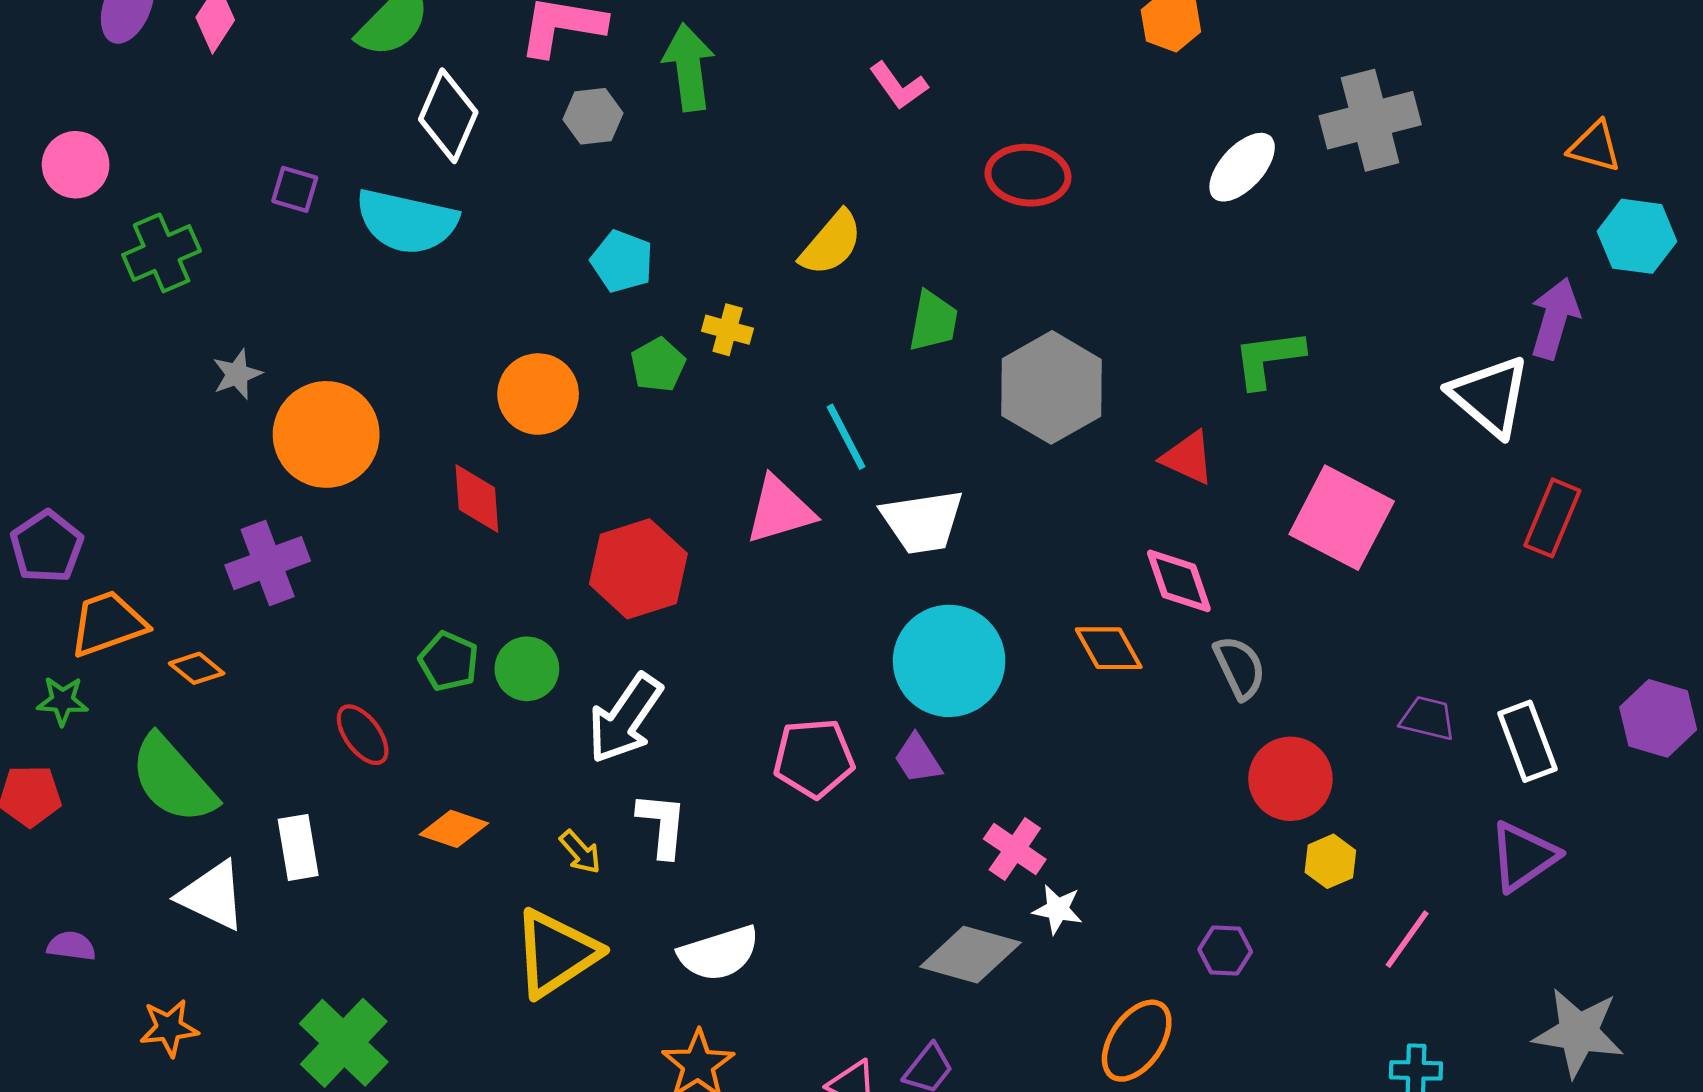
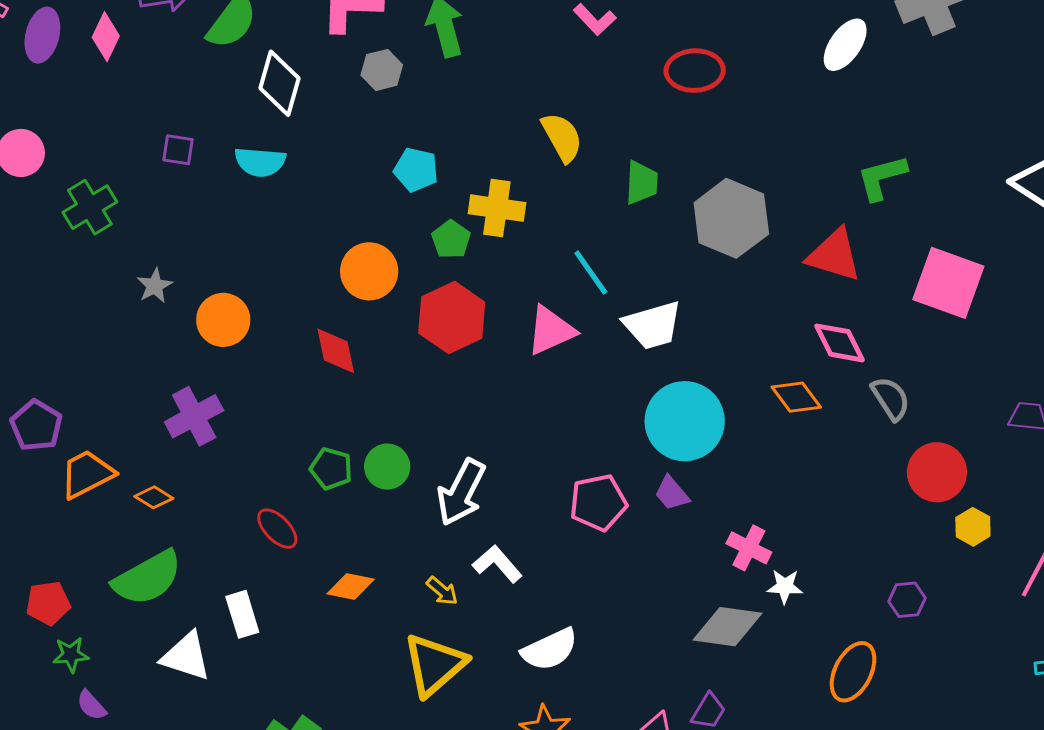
cyan semicircle: (407, 222) -> (260, 162), size x0.7
yellow semicircle: (831, 243) -> (562, 137), turned -62
yellow cross: (728, 330) -> (497, 208), size x1.6
orange circle: (326, 434) -> (223, 320), size x0.7
red triangle: (1188, 458) -> (834, 255), size x1.4
red hexagon: (638, 569) -> (452, 318), moved
green star: (62, 701) -> (71, 655), moved
green semicircle: (173, 779) -> (148, 578), turned -70
white L-shape: (662, 825) -> (497, 564), turned -39
purple semicircle: (71, 946) -> (91, 705), turned -132

